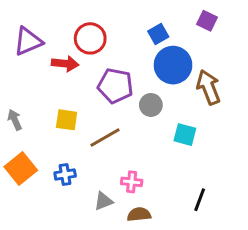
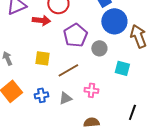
purple pentagon: (115, 86) -> (75, 35), turned 30
pink cross: (132, 182) -> (91, 90), moved
gray triangle: (104, 201) -> (65, 98), moved

